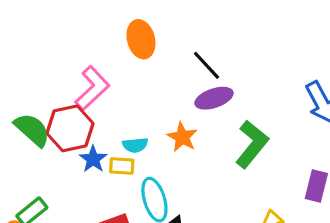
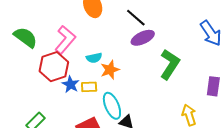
green semicircle: (32, 130) -> (25, 37), moved
orange star: (182, 137) -> (110, 70), moved, turned 30
cyan semicircle: (135, 145) -> (94, 58), moved

